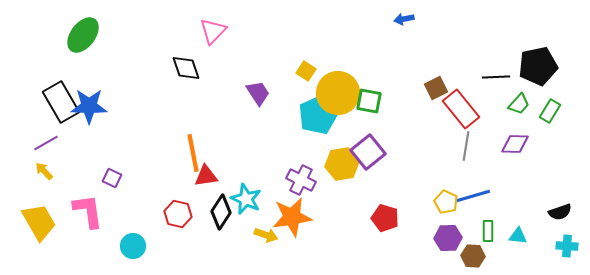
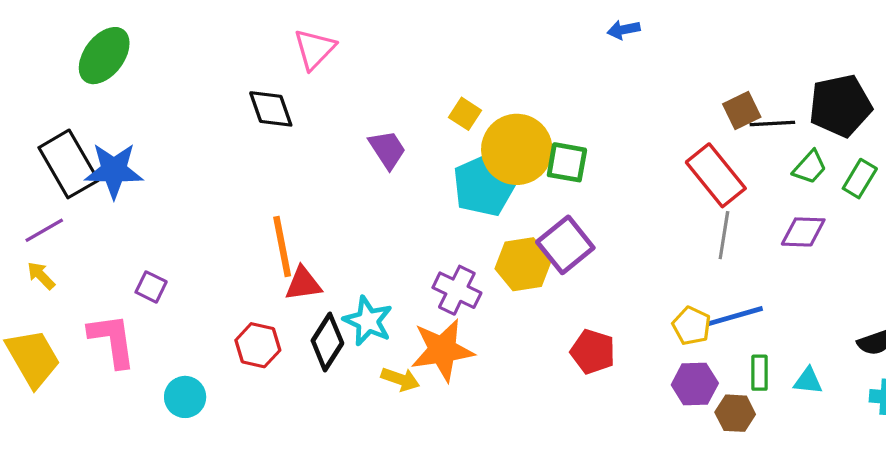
brown square: (436, 88) -> (742, 111), moved

